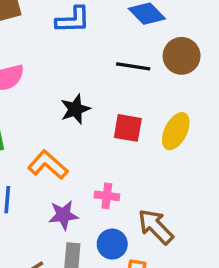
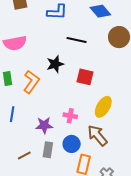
black line: (133, 66) -> (77, 40), moved
yellow ellipse: (176, 131) -> (103, 107), moved
orange L-shape: (48, 165) -> (31, 82), moved, turned 80

